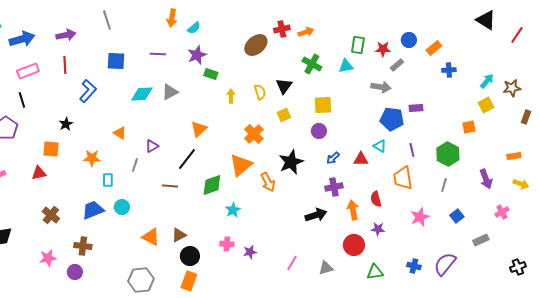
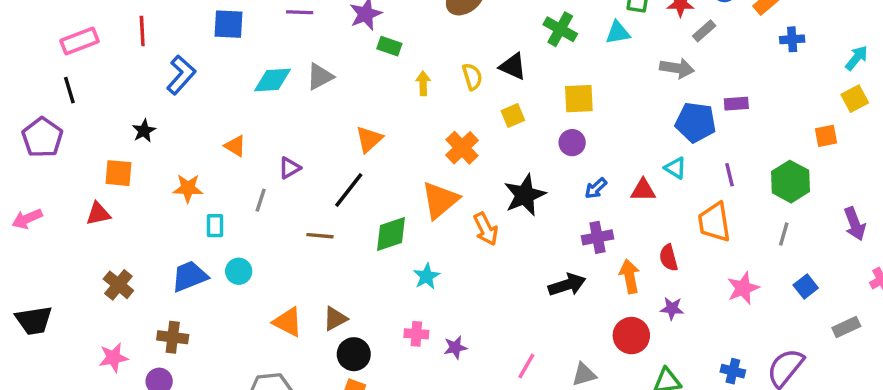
black triangle: (284, 86) -> (513, 66), turned -42

